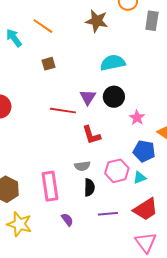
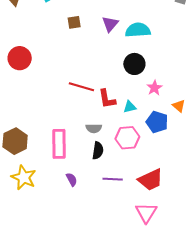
purple triangle: (88, 97) -> (110, 24), moved
red line: (63, 111) -> (81, 87), moved
cyan triangle: (140, 178) -> (130, 107), moved

